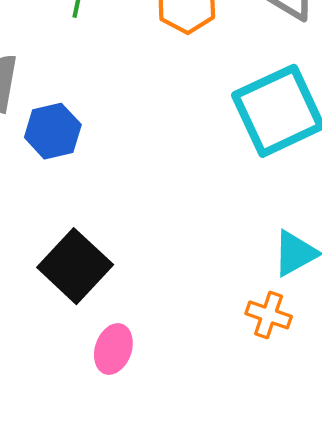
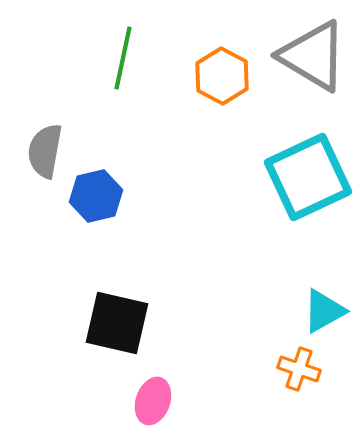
black square: (75, 266) -> (117, 323), turned -30

